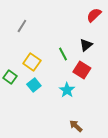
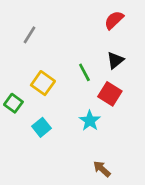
red semicircle: (94, 15) -> (114, 20), moved
cyan square: (34, 85) -> (42, 127), moved

